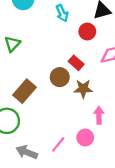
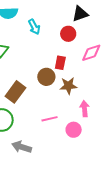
cyan arrow: (62, 13) -> (34, 27), moved
red rectangle: (76, 63) -> (60, 63), turned 64
pink line: (58, 144) -> (50, 119), moved, turned 42

